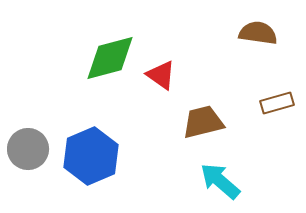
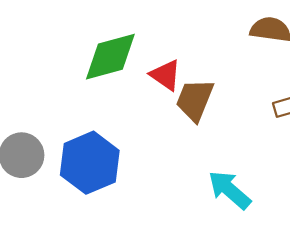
brown trapezoid: (203, 122) -> (195, 100), moved, turned -54

